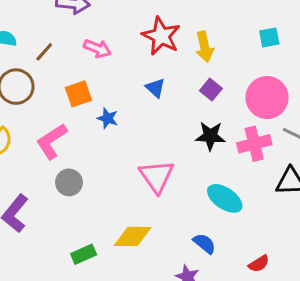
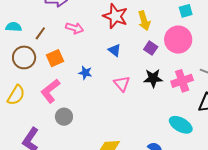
orange square: (79, 94) -> (55, 58), moved
pink circle: (267, 98) -> (178, 40), moved
pink triangle: (157, 176) -> (122, 84), moved, size x0.7
cyan ellipse: (225, 198) -> (181, 125), moved

